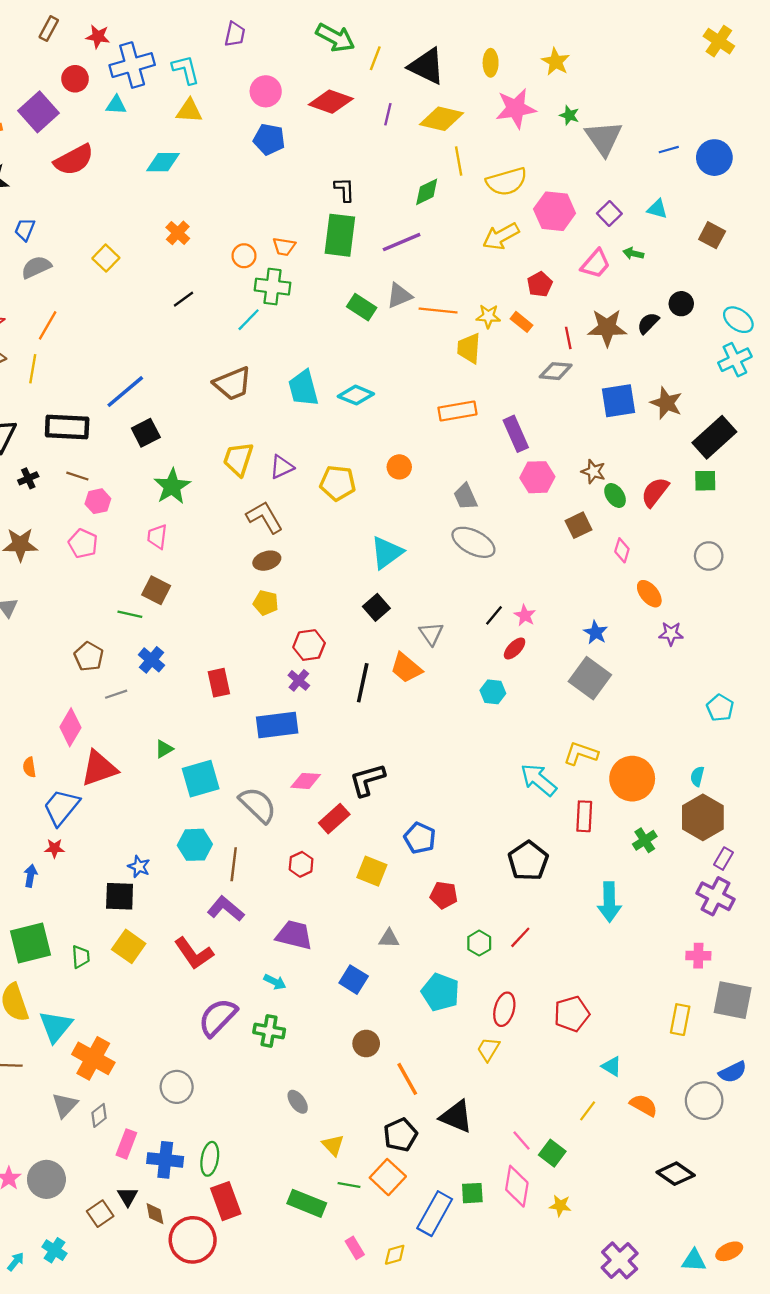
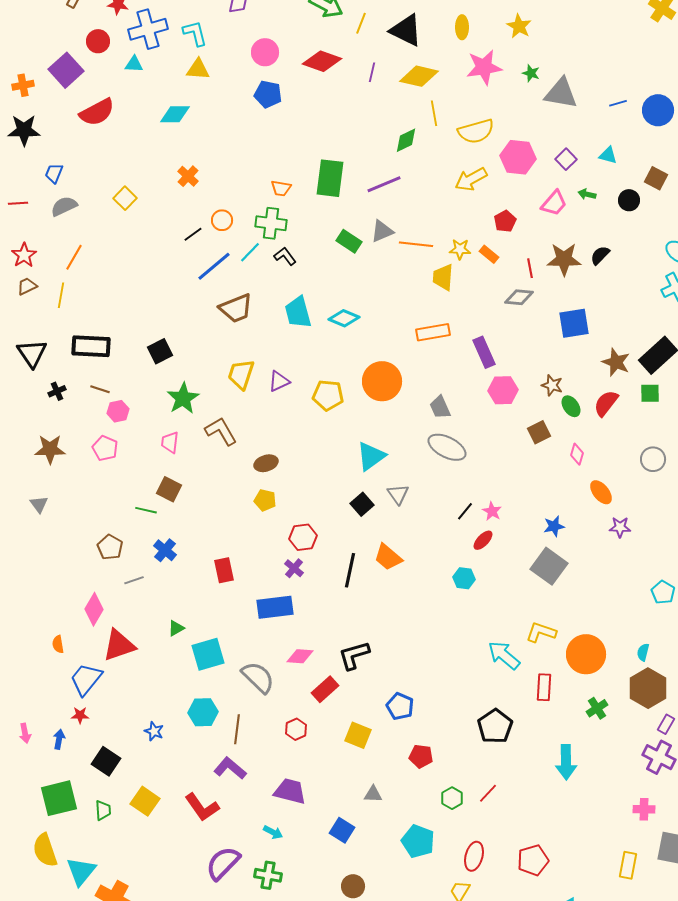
gray triangle: (604, 138) -> (561, 93), turned -45
black L-shape: (344, 190) -> (285, 256), moved, turned -35
orange circle: (244, 256) -> (222, 220), moved
black circle: (681, 304) -> (629, 200), moved
blue line: (125, 392) -> (214, 266), moved
brown star: (666, 403) -> (616, 362), moved
orange circle: (399, 467) -> (382, 381), size x1.8
brown L-shape: (265, 517) -> (221, 431), moved
blue star: (596, 633) -> (554, 526), turned 30
gray triangle: (431, 634) -> (398, 494), moved
black square: (120, 896) -> (106, 761), moved, turned 32

